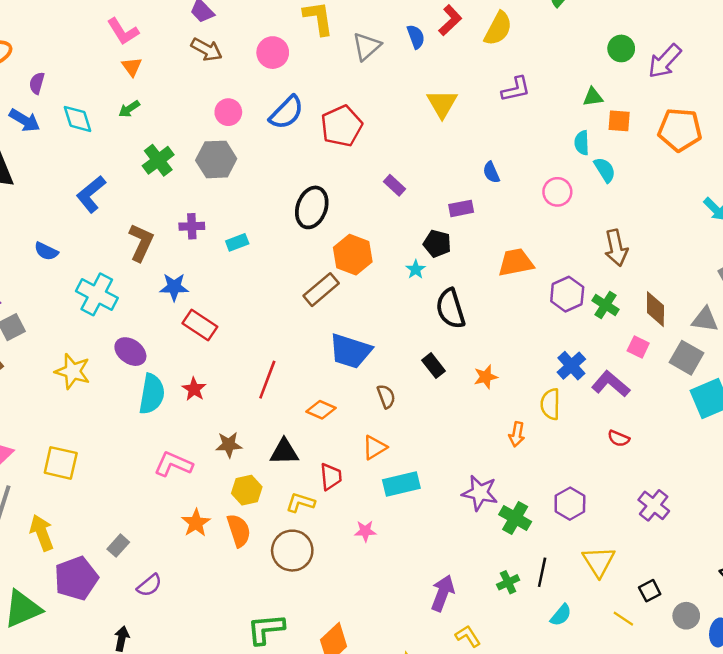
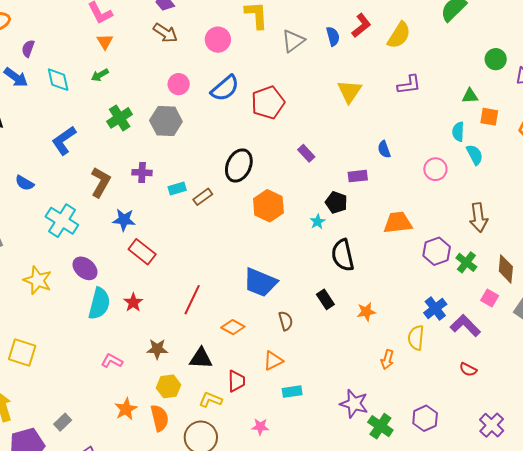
brown rectangle: (321, 290) -> (203, 197), moved, size x0.7
pink L-shape: (173, 464) -> (112, 361), size x0.7
cyan rectangle: (401, 484) -> (292, 392), size x0.7

